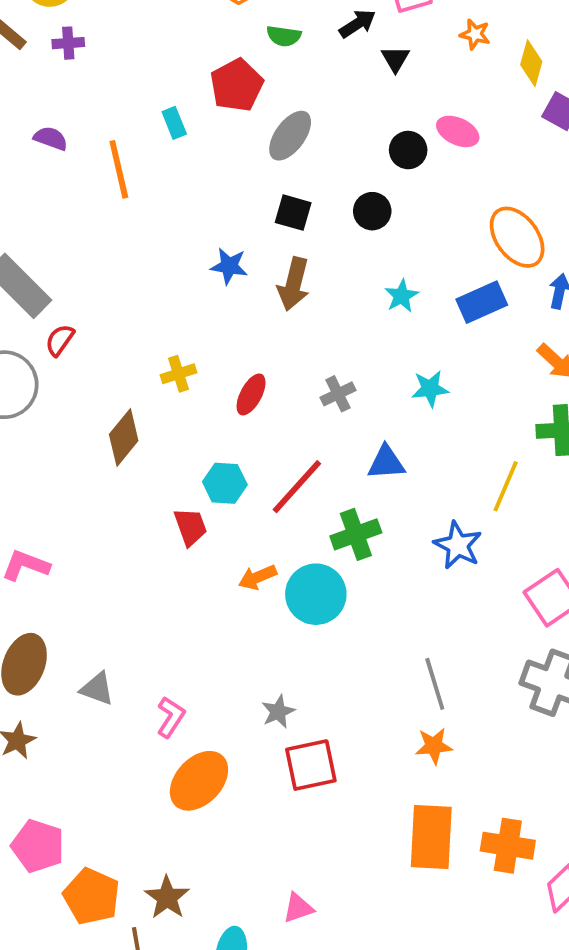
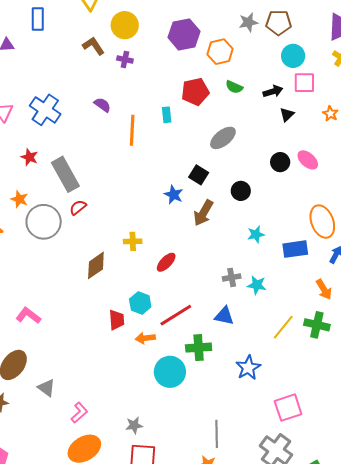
red pentagon: (237, 85) -> (195, 92), moved
black circle: (372, 211) -> (241, 191), moved
black square: (293, 213) -> (199, 175), moved
gray cross: (338, 394) -> (232, 277), moved
yellow line: (506, 486) -> (283, 327), moved
orange arrow: (257, 577) -> (145, 338), moved

